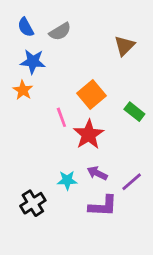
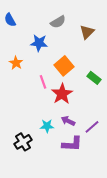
blue semicircle: (26, 27) -> (10, 20), moved
gray semicircle: (60, 31) -> (58, 22), moved
blue star: (33, 62) -> (39, 43), moved

